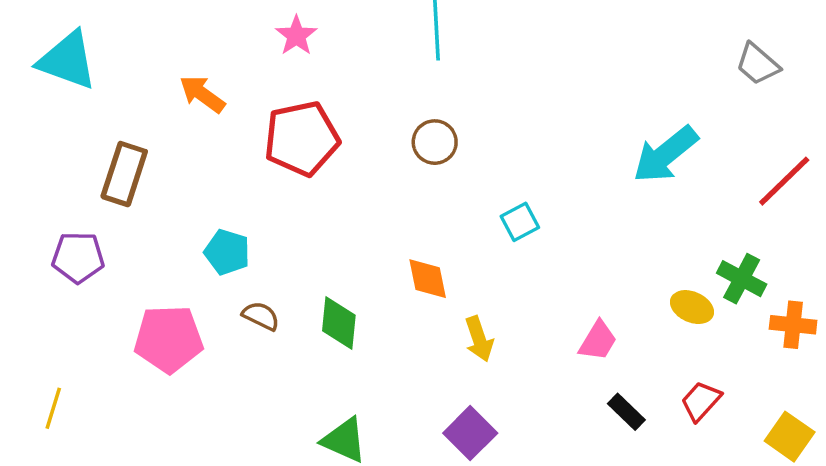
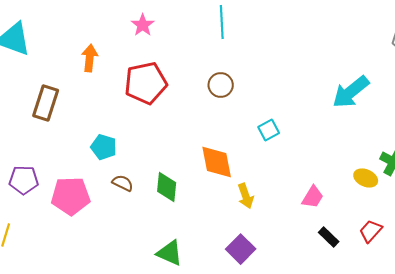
orange arrow: (202, 94) -> (90, 58), turned 60
purple pentagon: (78, 257) -> (24, 180), moved
orange diamond: (428, 279) -> (217, 162), size x1.4

